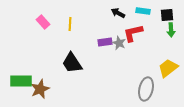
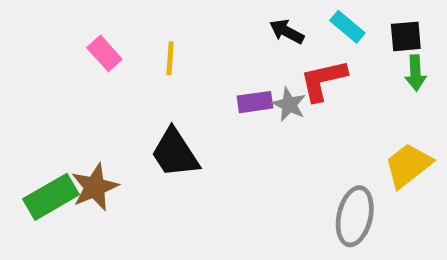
cyan rectangle: (143, 11) -> (347, 27), turned 32
green rectangle: (21, 81) -> (51, 197), turned -30
brown star: (40, 89) -> (95, 187), moved

